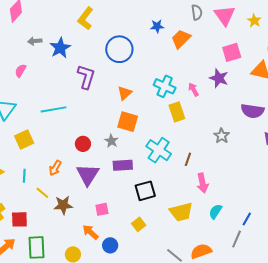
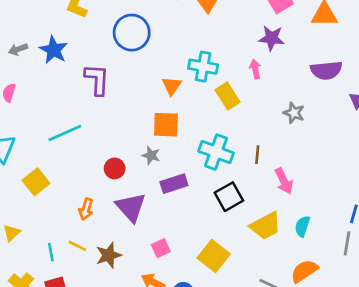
pink arrow: (193, 89) -> (255, 69), moved, turned 32
orange triangle: (125, 93) -> (172, 86), moved
cyan line: (24, 176) -> (51, 252), moved
black square: (145, 191) -> (229, 197), moved
cyan semicircle: (215, 212) -> (302, 226), moved
yellow square: (139, 224) -> (214, 256), size x1.6

